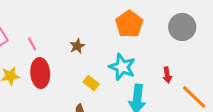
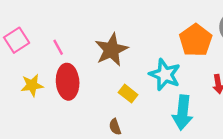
orange pentagon: (129, 24) -> (196, 40), moved
brown star: (77, 46) -> (111, 50), size x1.8

